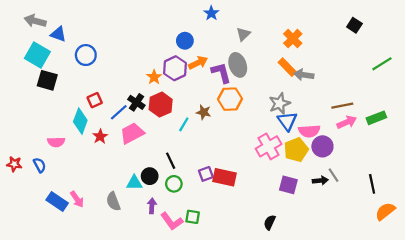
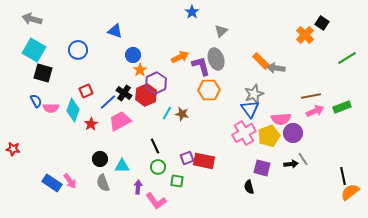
blue triangle: (58, 34) -> (115, 31), moved
orange cross: (293, 39) -> (305, 35), moved
blue circle: (185, 41) -> (133, 55), moved
purple hexagon: (175, 68) -> (156, 83), moved
brown star: (204, 112) -> (182, 114), moved
blue triangle: (287, 121) -> (250, 109), moved
pink semicircle: (56, 142) -> (51, 108), moved
blue semicircle: (40, 165) -> (36, 101), moved
black circle: (150, 176) -> (100, 159), moved
black line: (372, 184) -> (343, 176), moved
green square: (193, 217) -> (177, 181), moved
black semicircle: (270, 222) -> (249, 187), moved, turned -40

